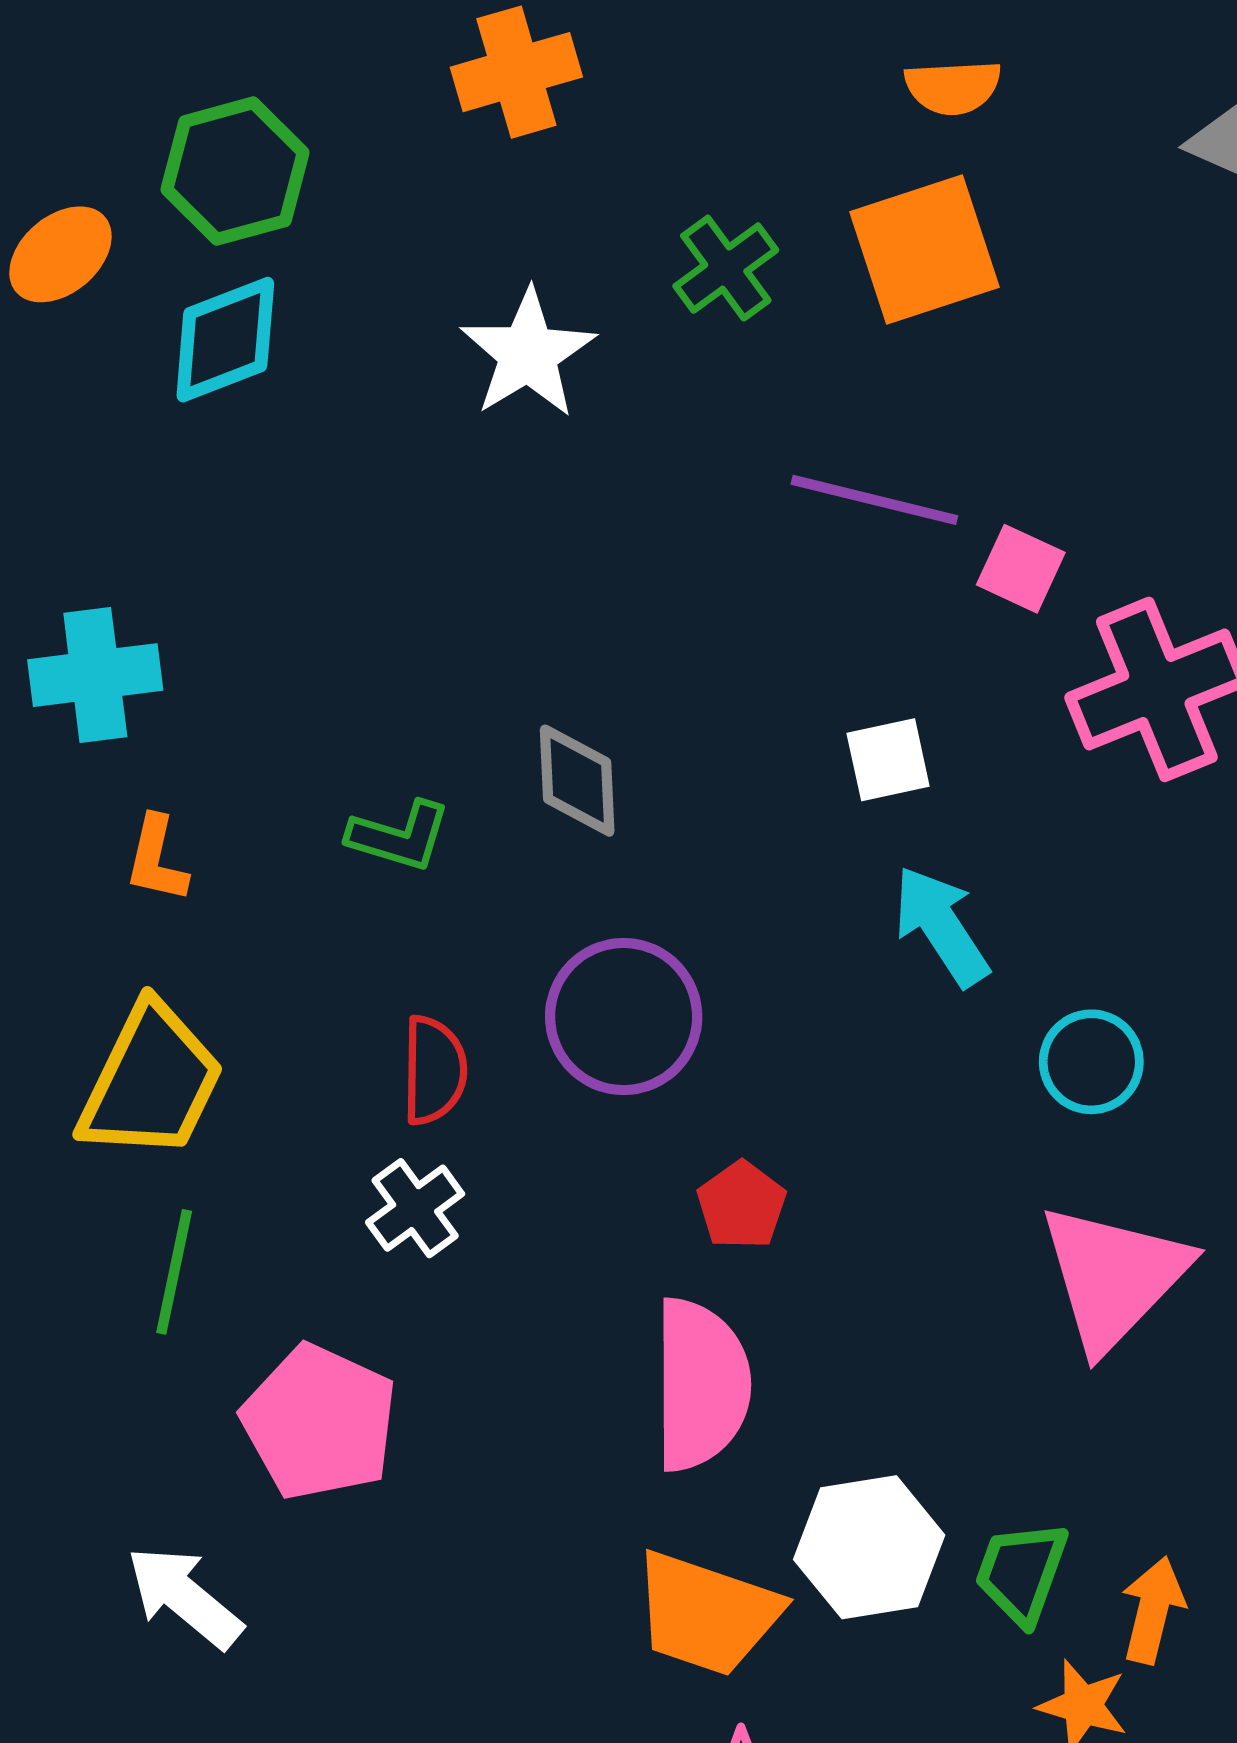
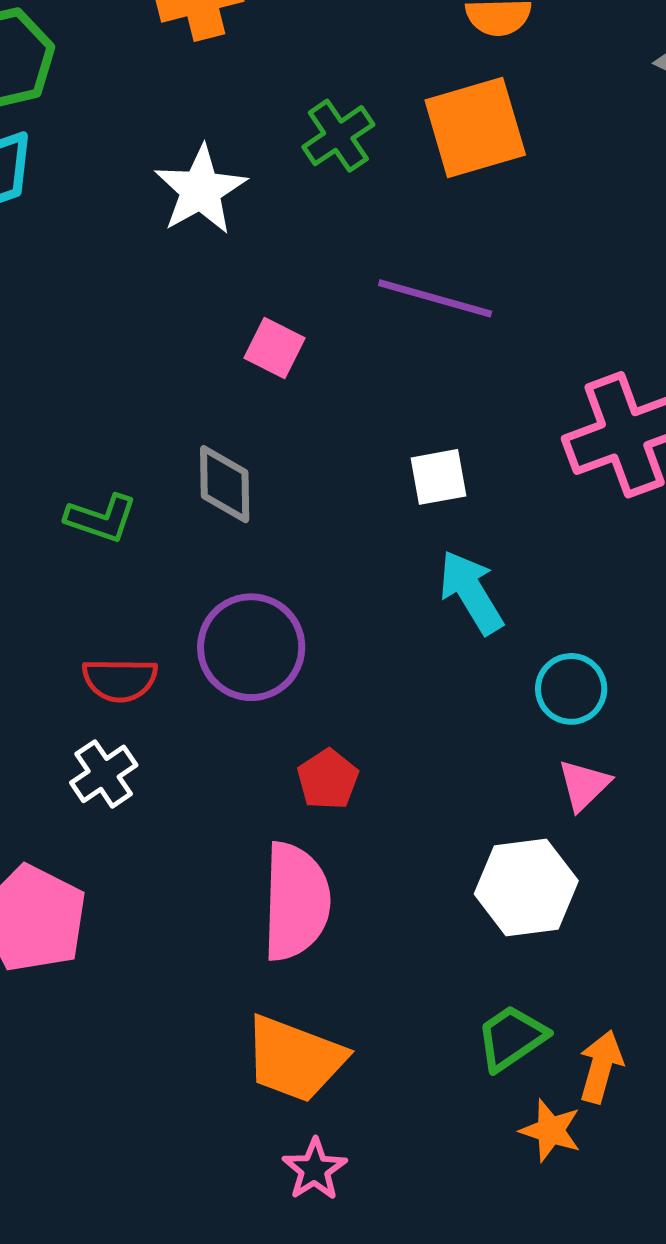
pink square: (1021, 569) -> (274, 348), moved
red semicircle: (434, 1070) -> (120, 680), turned 88
pink triangle: (1114, 1277) -> (584, 785), moved, size x0.5
white hexagon: (869, 1547) -> (526, 887), moved
green trapezoid: (1021, 1572) -> (511, 1038), turned 34

